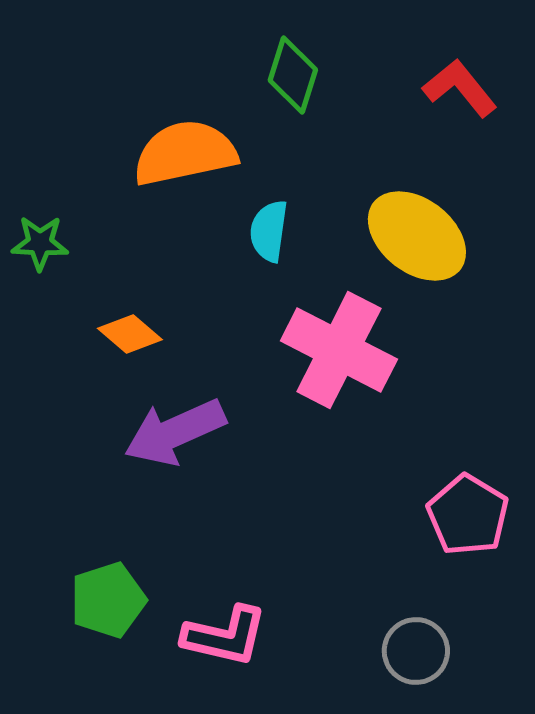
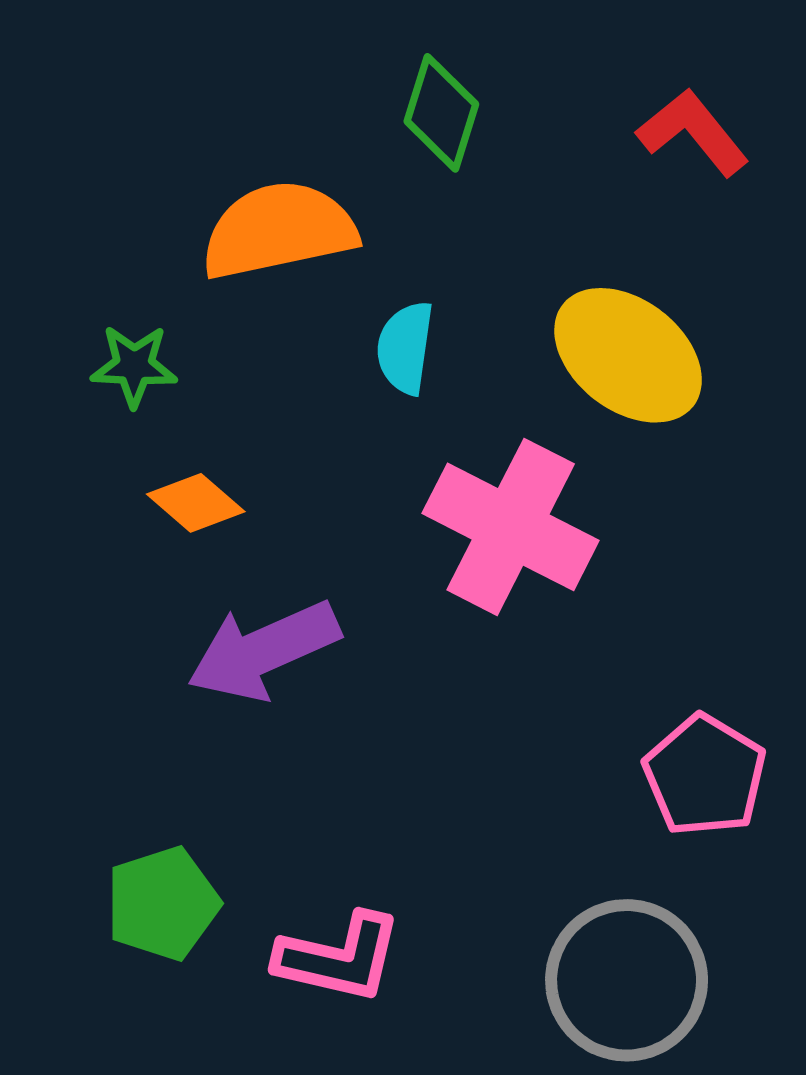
green star: (40, 243) -> (134, 366), moved
gray circle: (416, 651) -> (627, 980), size x1.6

